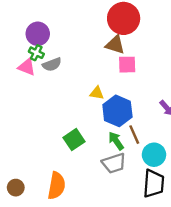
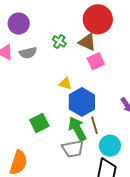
green cross: (36, 53) -> (59, 41), moved
pink square: (127, 65) -> (96, 61), turned -30
green arrow: (116, 141) -> (77, 129), size x1.4

